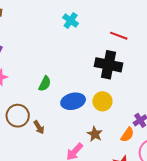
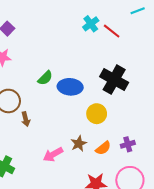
red line: (119, 36) -> (112, 31), moved
blue ellipse: (73, 101) -> (70, 87), moved
orange semicircle: (127, 135) -> (103, 148), moved

